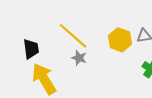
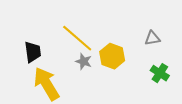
yellow hexagon: (120, 40) -> (112, 56), moved

